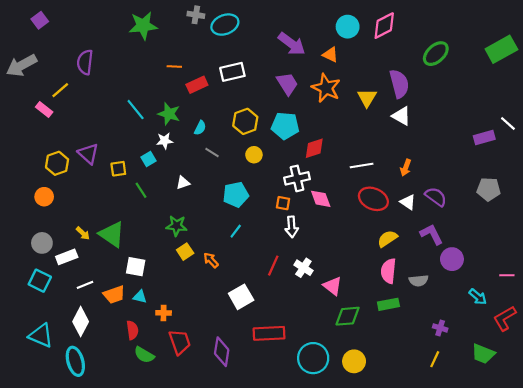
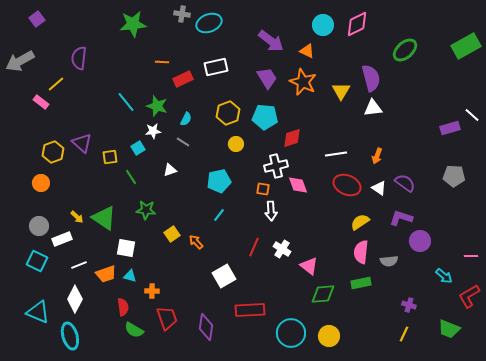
white triangle: (401, 116) -> (373, 108), turned -36
gray line: (212, 153) -> (183, 142), moved
green star: (176, 226) -> (146, 210), moved
purple L-shape: (432, 234) -> (401, 218), turned -45

